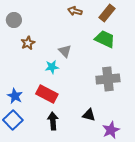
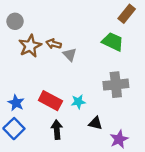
brown arrow: (75, 11) -> (54, 44), moved
brown rectangle: (107, 13) -> (127, 14), moved
brown star: (28, 43) -> (30, 46), size x1.5
cyan star: (52, 67) -> (78, 102), moved

